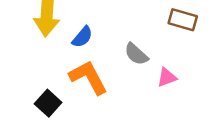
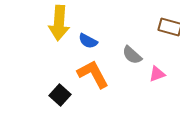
blue semicircle: (82, 37) -> (88, 41), turned 78

